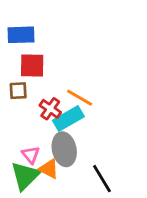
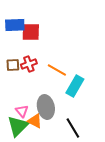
red square: (32, 65) -> (31, 32), moved
red cross: (50, 109) -> (29, 64), moved, turned 35
cyan rectangle: (68, 119) -> (75, 86), moved, turned -30

